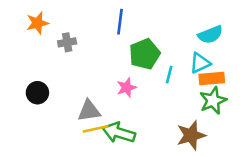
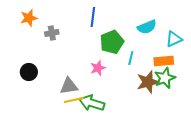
cyan semicircle: (210, 35) -> (147, 27), moved
cyan triangle: (200, 63) -> (174, 39), moved
brown star: (191, 135) -> (148, 82), moved

